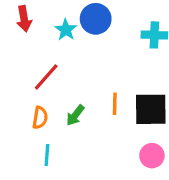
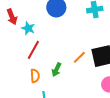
cyan star: (66, 30) -> (28, 28), moved
orange line: (115, 104) -> (79, 57), turned 56

